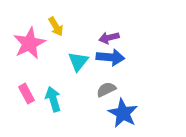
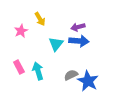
pink star: (29, 43) -> (21, 31), size x0.6
gray semicircle: (106, 89) -> (71, 75), moved

